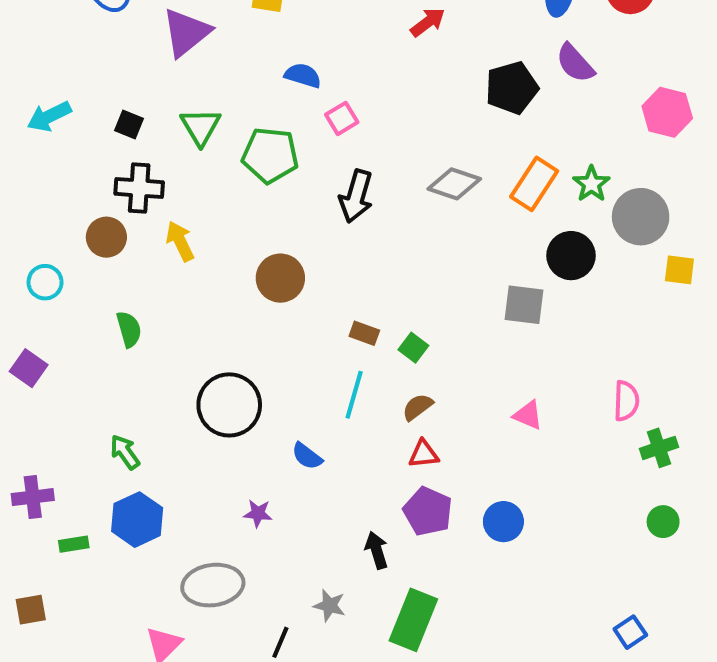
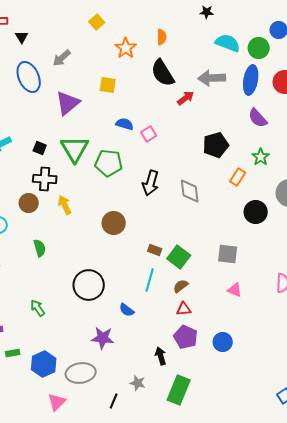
black pentagon: (512, 88) -> (216, 145), moved
pink square: (342, 118) -> (149, 134), moved
green triangle: (201, 127) -> (75, 149), size x1.4
gray diamond: (454, 184) -> (190, 191), moved, turned 65
orange rectangle: (534, 184) -> (238, 177), size x0.7
green star: (591, 184) -> (261, 157), moved
gray square: (524, 305) -> (228, 254), moved
green square: (413, 348) -> (179, 257), size x1.6
purple star: (258, 513) -> (103, 338), size x1.6
blue hexagon: (137, 520) -> (44, 364), moved

